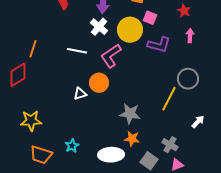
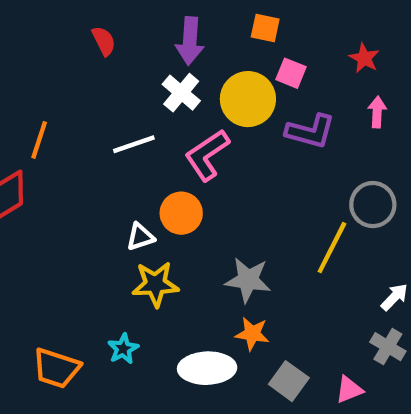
white line: (77, 51) -> (134, 144), turned -30
yellow star: (31, 121) -> (155, 284), moved
gray cross: (170, 145) -> (388, 347), moved

